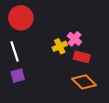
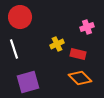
pink cross: (74, 39) -> (87, 27), moved, turned 32
purple square: (18, 76) -> (28, 82), moved, size x1.6

